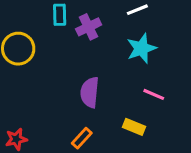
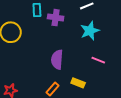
purple cross: (89, 27) -> (56, 18), turned 35
yellow rectangle: (134, 127) -> (78, 83), moved

